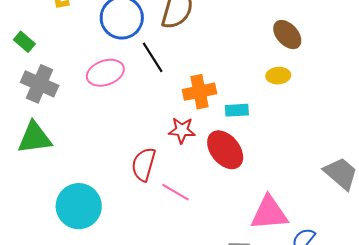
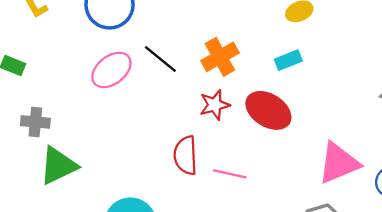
black line: (153, 57) -> (160, 59), moved
gray cross: (40, 84) -> (35, 122), moved, size x0.7
cyan rectangle: (237, 110) -> (288, 60), moved

